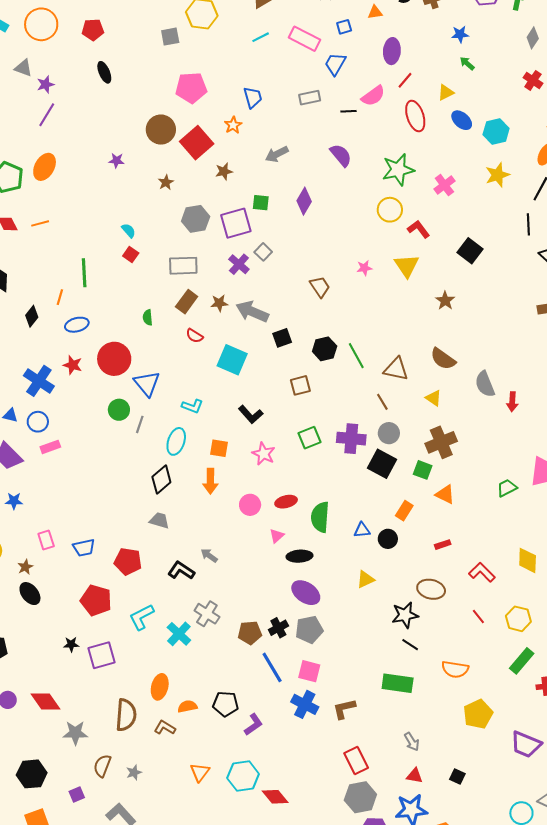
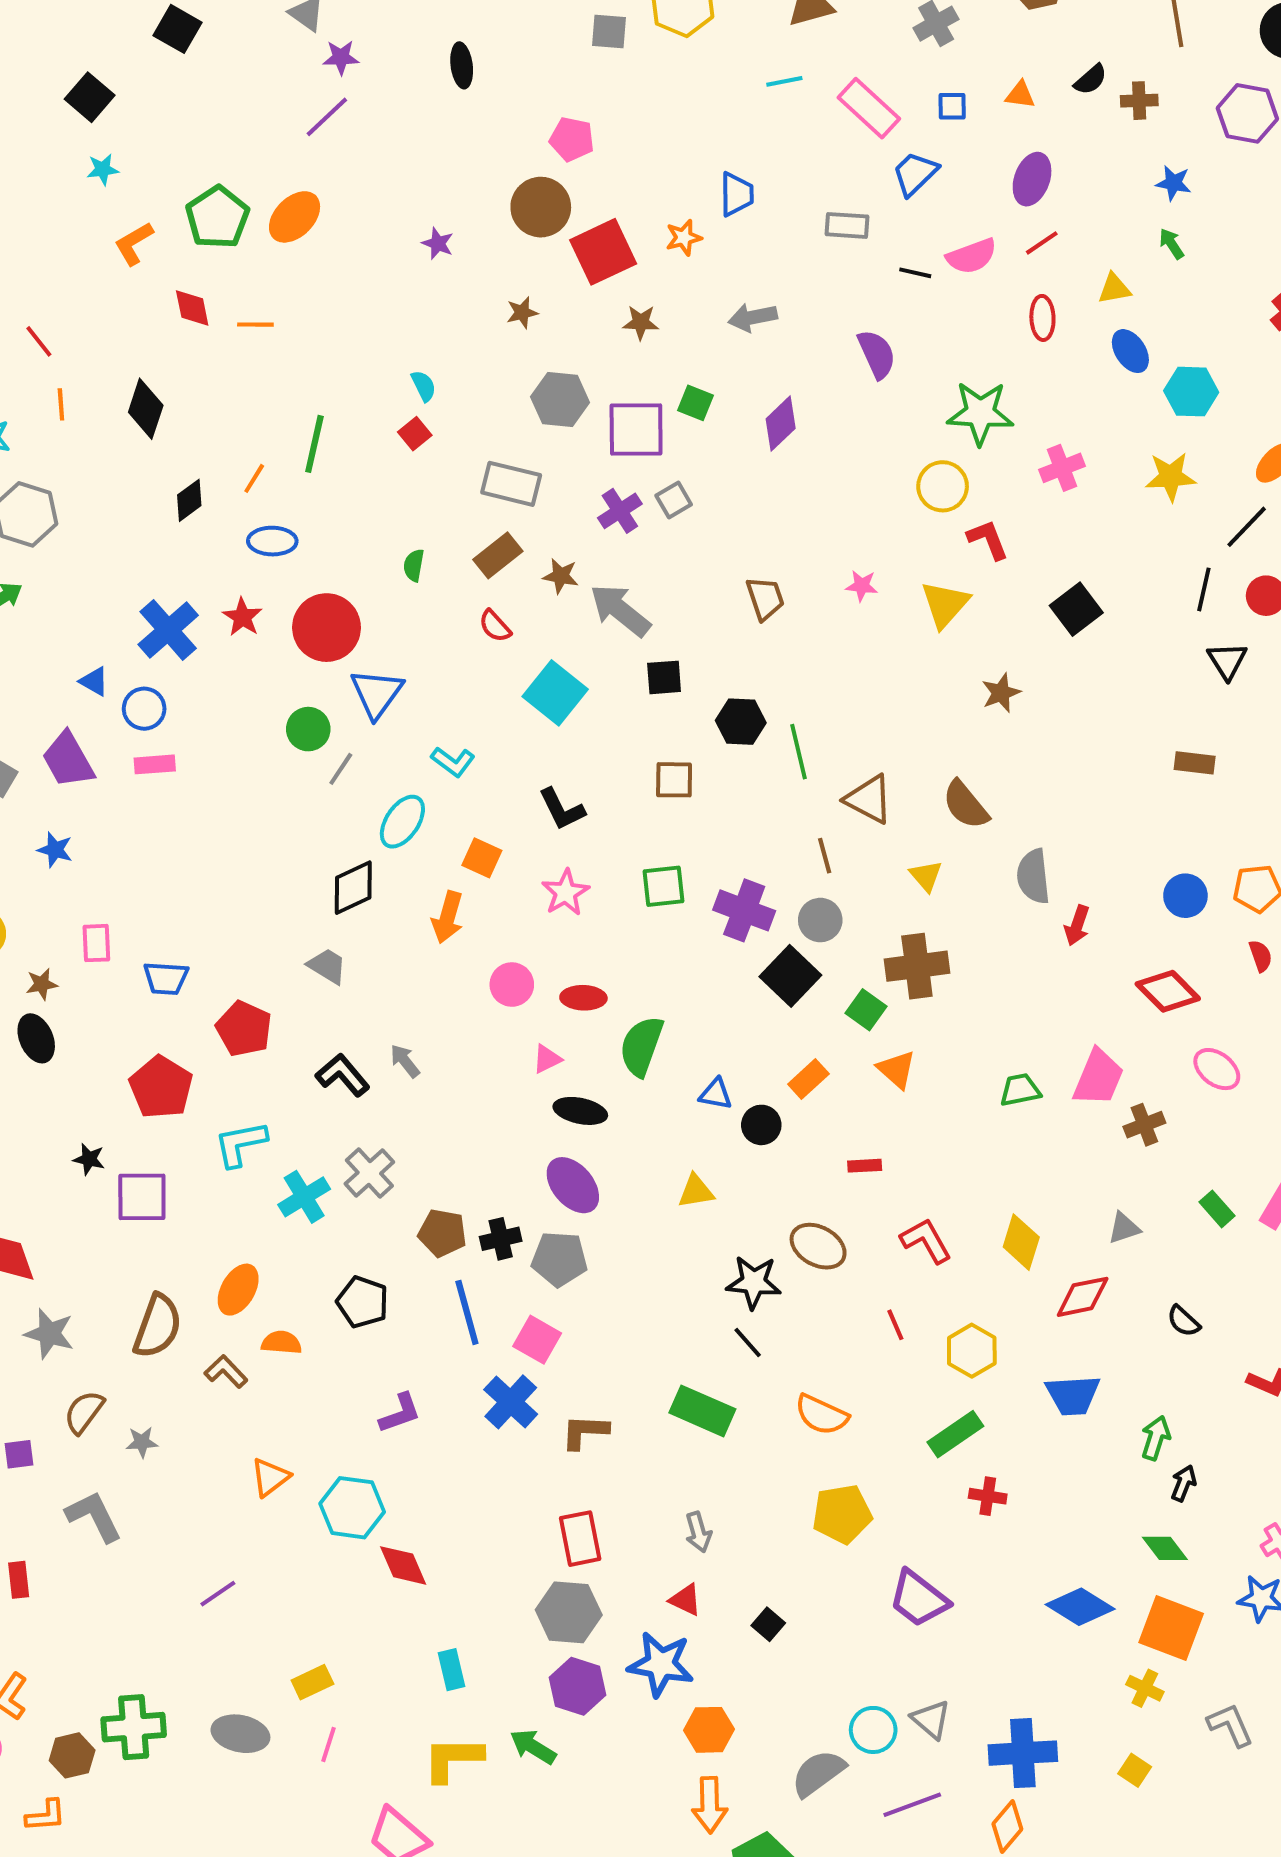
pink pentagon: (191, 88) -> (572, 139), moved, size x0.7
red ellipse: (415, 116) -> (1042, 318), size x0.7
black pentagon: (226, 704) -> (363, 1302), moved

